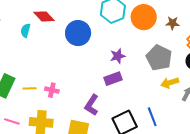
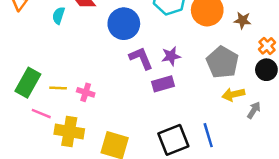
purple L-shape: (92, 105) -> (141, 58), moved, turned 120
pink line: (12, 121) -> (41, 114), moved

